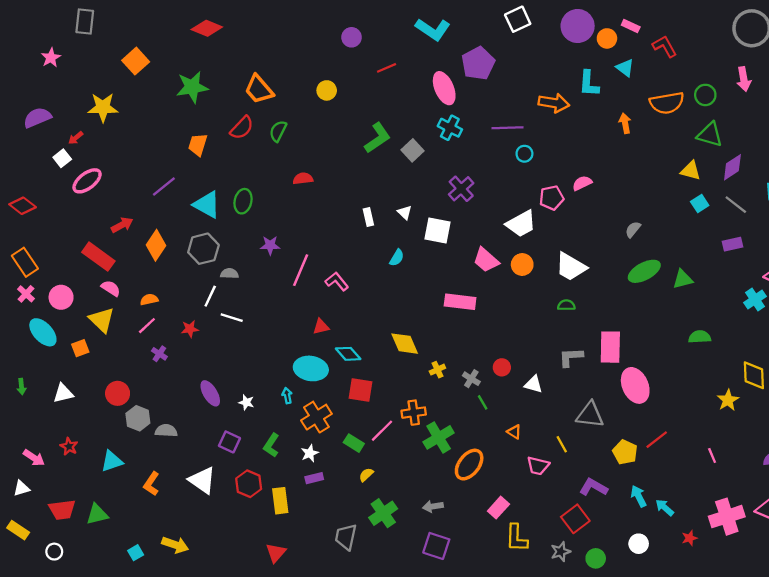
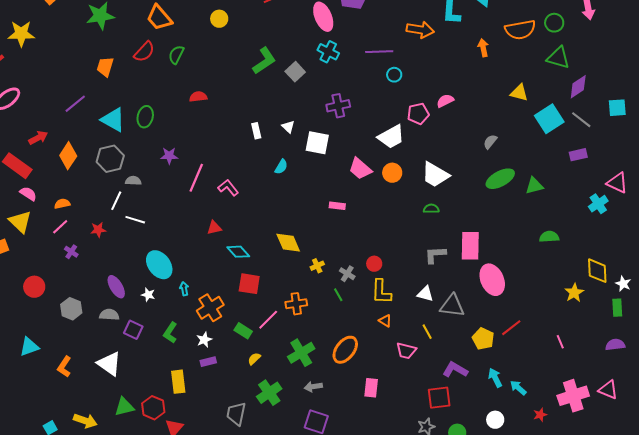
yellow triangle: (691, 171) -> (519, 93), moved
purple cross: (461, 189) -> (338, 106), turned 30
cyan square: (700, 203) -> (549, 119), size x1.8
pink rectangle: (460, 302) -> (337, 206), size x0.6
cyan ellipse: (311, 368) -> (159, 265), moved, turned 44
white triangle: (533, 384) -> (425, 294), moved
green line: (483, 402) -> (338, 295), moved
gray hexagon: (138, 418) -> (71, 309), moved
gray semicircle: (166, 431) -> (109, 315), moved
green cross: (439, 437) -> (301, 353), moved
red hexagon: (249, 484) -> (153, 408), moved
pink rectangle: (498, 508) -> (371, 388), turned -36
green triangle: (97, 514) -> (124, 407), moved
red square: (575, 519) -> (439, 398), turned 30
yellow L-shape: (517, 538) -> (381, 292), moved

